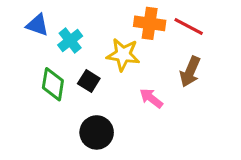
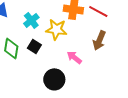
cyan cross: (70, 41) -> (31, 20), moved
black circle: (97, 132) -> (54, 79), moved

